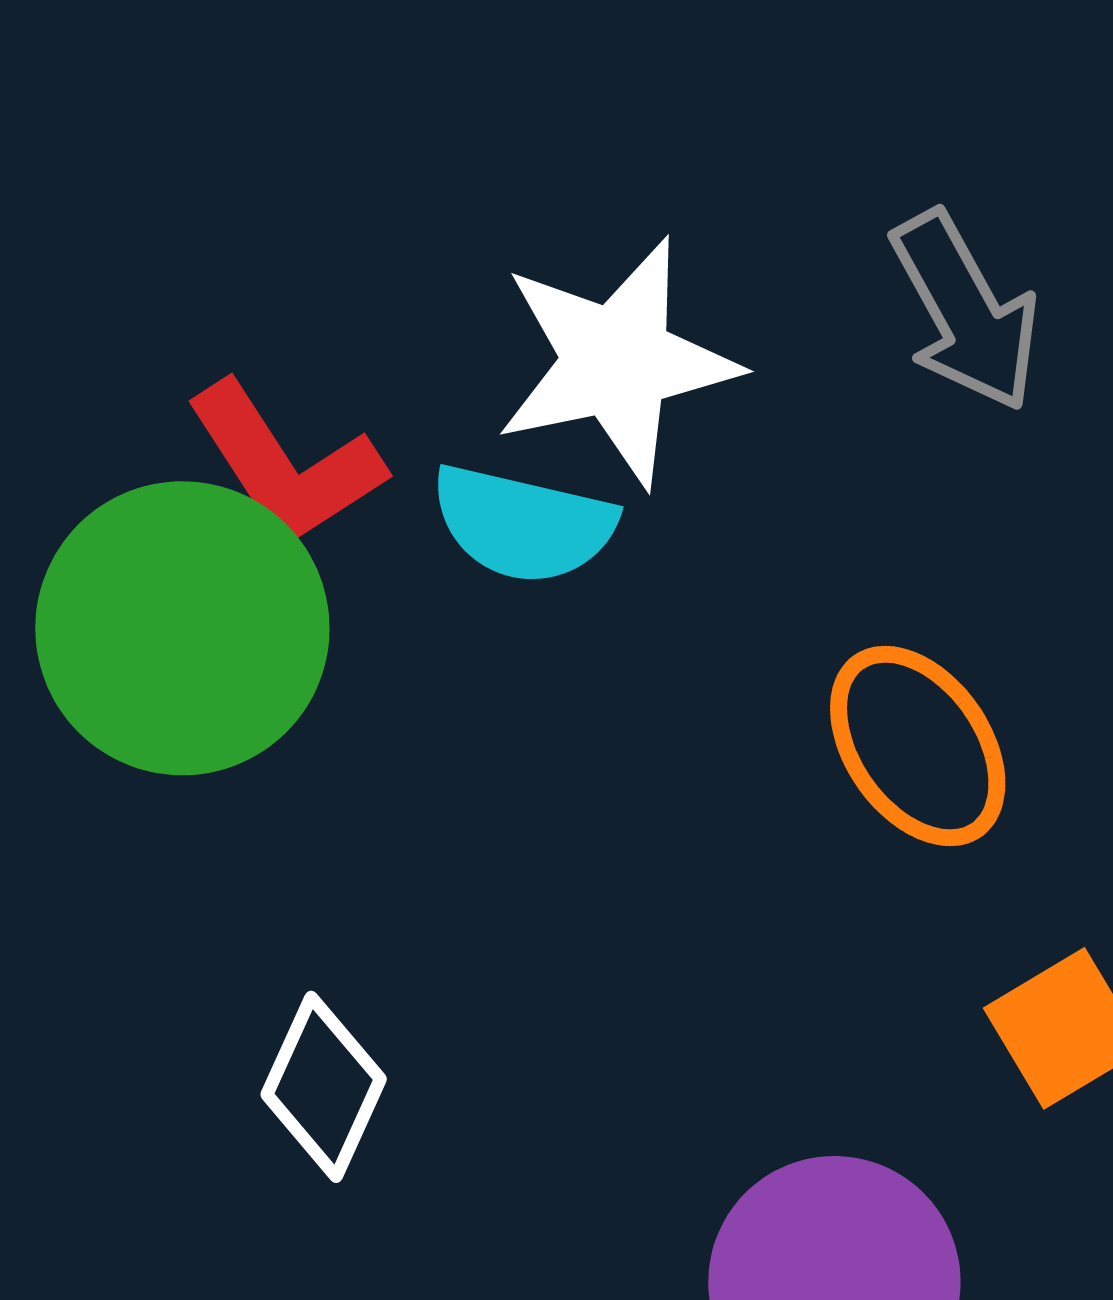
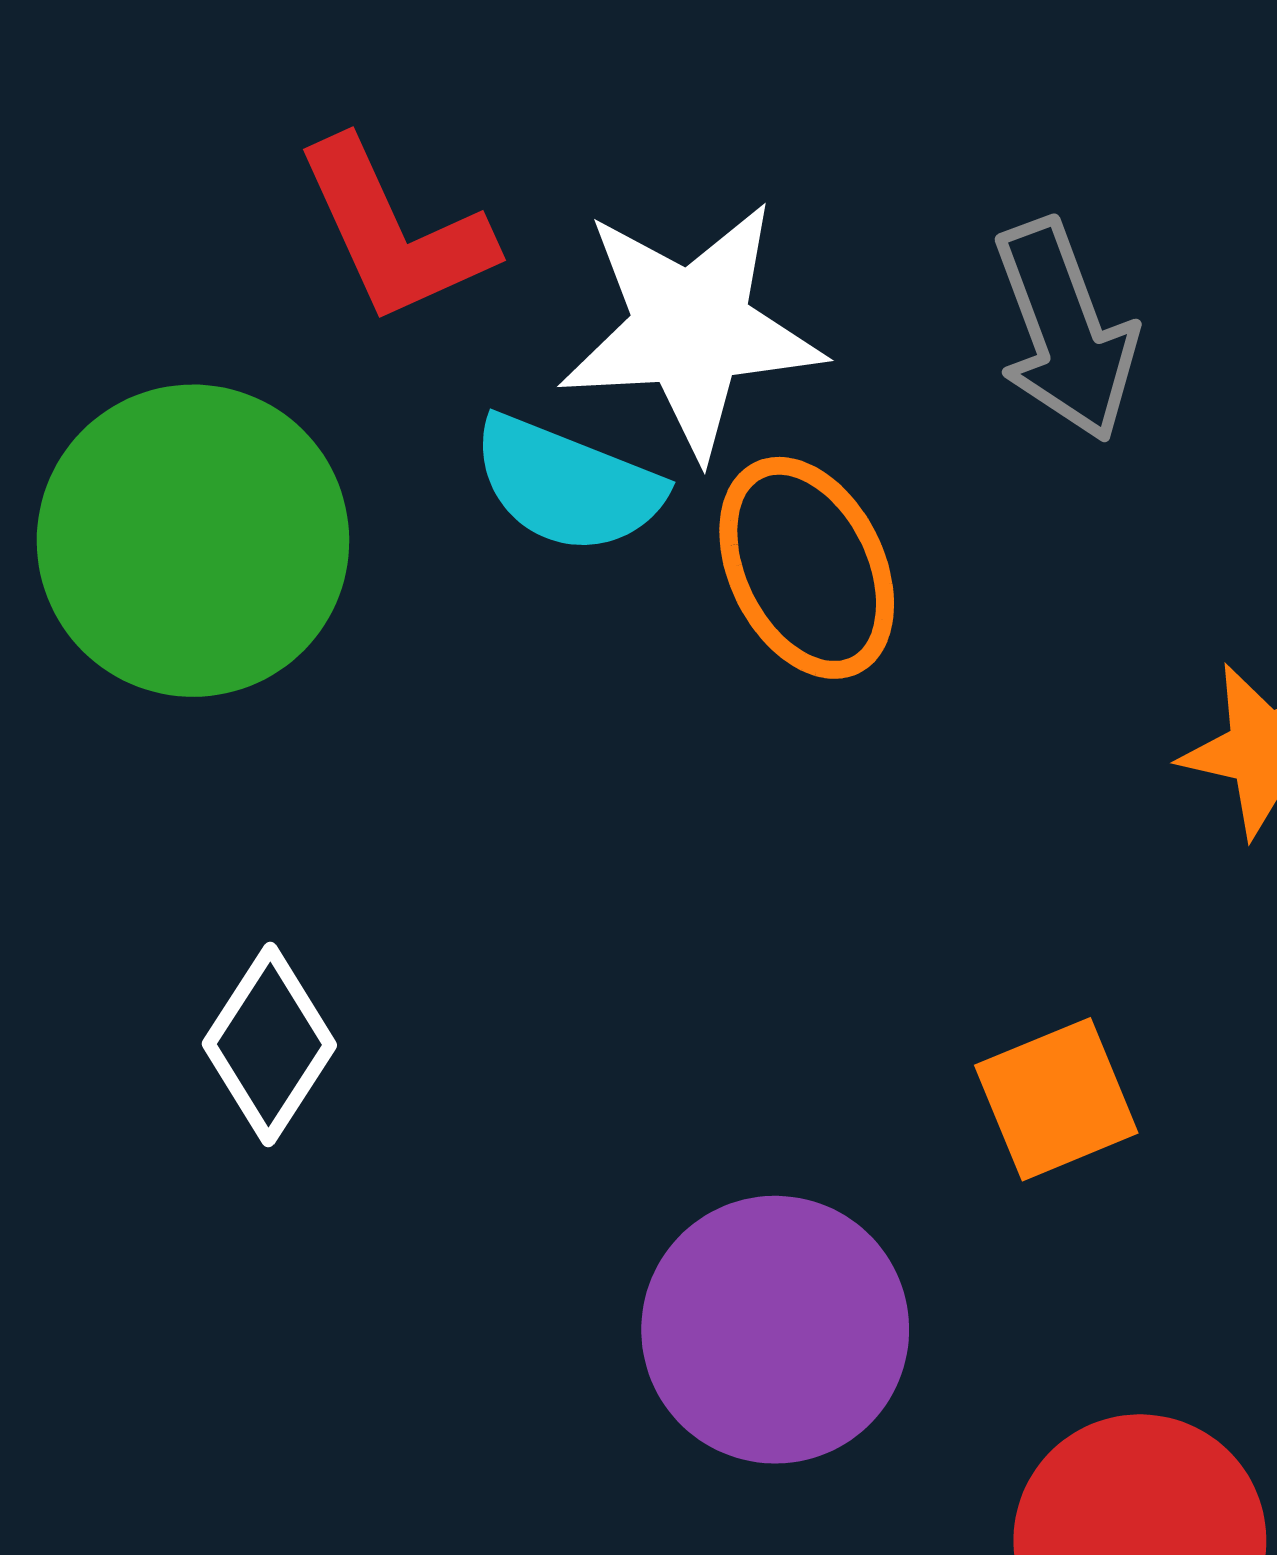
red L-shape: (285, 465) -> (394, 231), moved
orange ellipse: (918, 746) -> (807, 568), moved

